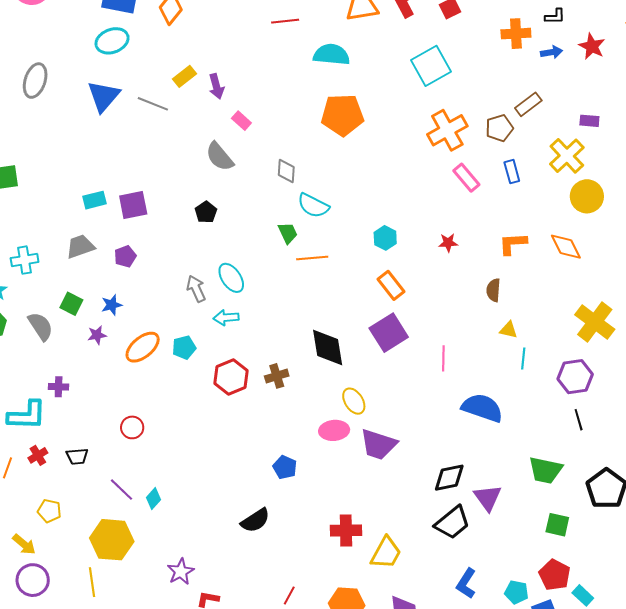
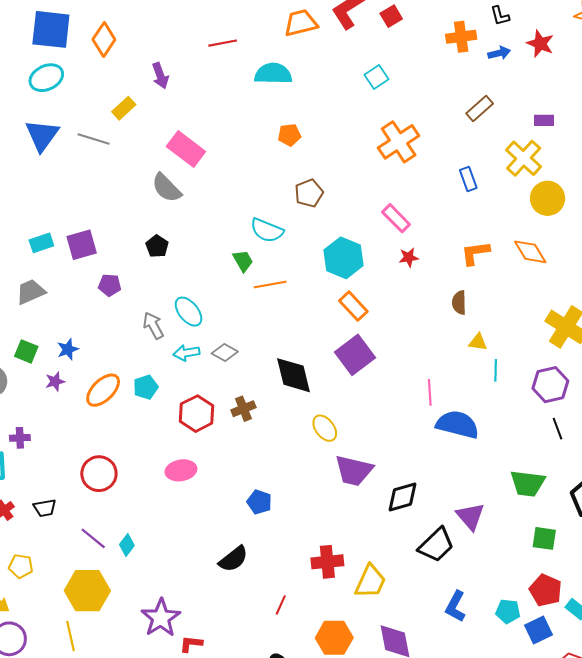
black L-shape: (555, 16) -> (500, 16), turned 80
cyan square: (431, 66) -> (376, 77), size x0.6
purple arrow: (216, 86) -> (160, 76), moved
orange pentagon: (342, 115) -> (289, 135), size x0.5
pink rectangle: (241, 121) -> (186, 149), size x1.8
brown pentagon: (499, 128) -> (309, 193), moved
gray diamond: (286, 171) -> (225, 353), moved, turned -60
pink rectangle: (466, 178) -> (396, 218), moved
cyan hexagon: (385, 238) -> (343, 258), size x1.6
purple pentagon: (125, 256) -> (110, 285), moved, turned 30
pink line: (443, 358) -> (430, 392), moved
red circle: (132, 427) -> (99, 474), size x1.5
pink ellipse: (334, 430) -> (181, 470), moved
black diamond: (449, 478) -> (402, 497), moved
purple star: (181, 572) -> (161, 618), size x1.4
red line: (289, 596) -> (281, 605), moved

